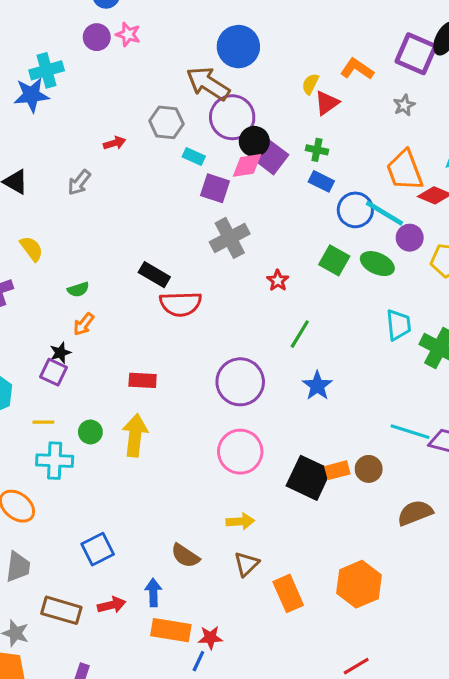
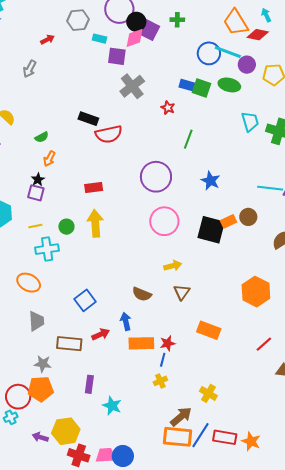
blue rectangle: (321, 181) -> (187, 85), moved
blue star: (317, 386) -> (210, 181), moved
orange rectangle: (288, 593) -> (209, 330), moved, turned -35

